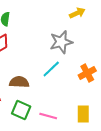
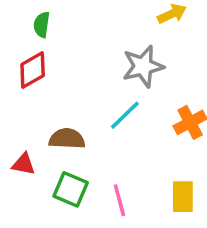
pink line: (48, 116) -> (119, 200), turned 60

